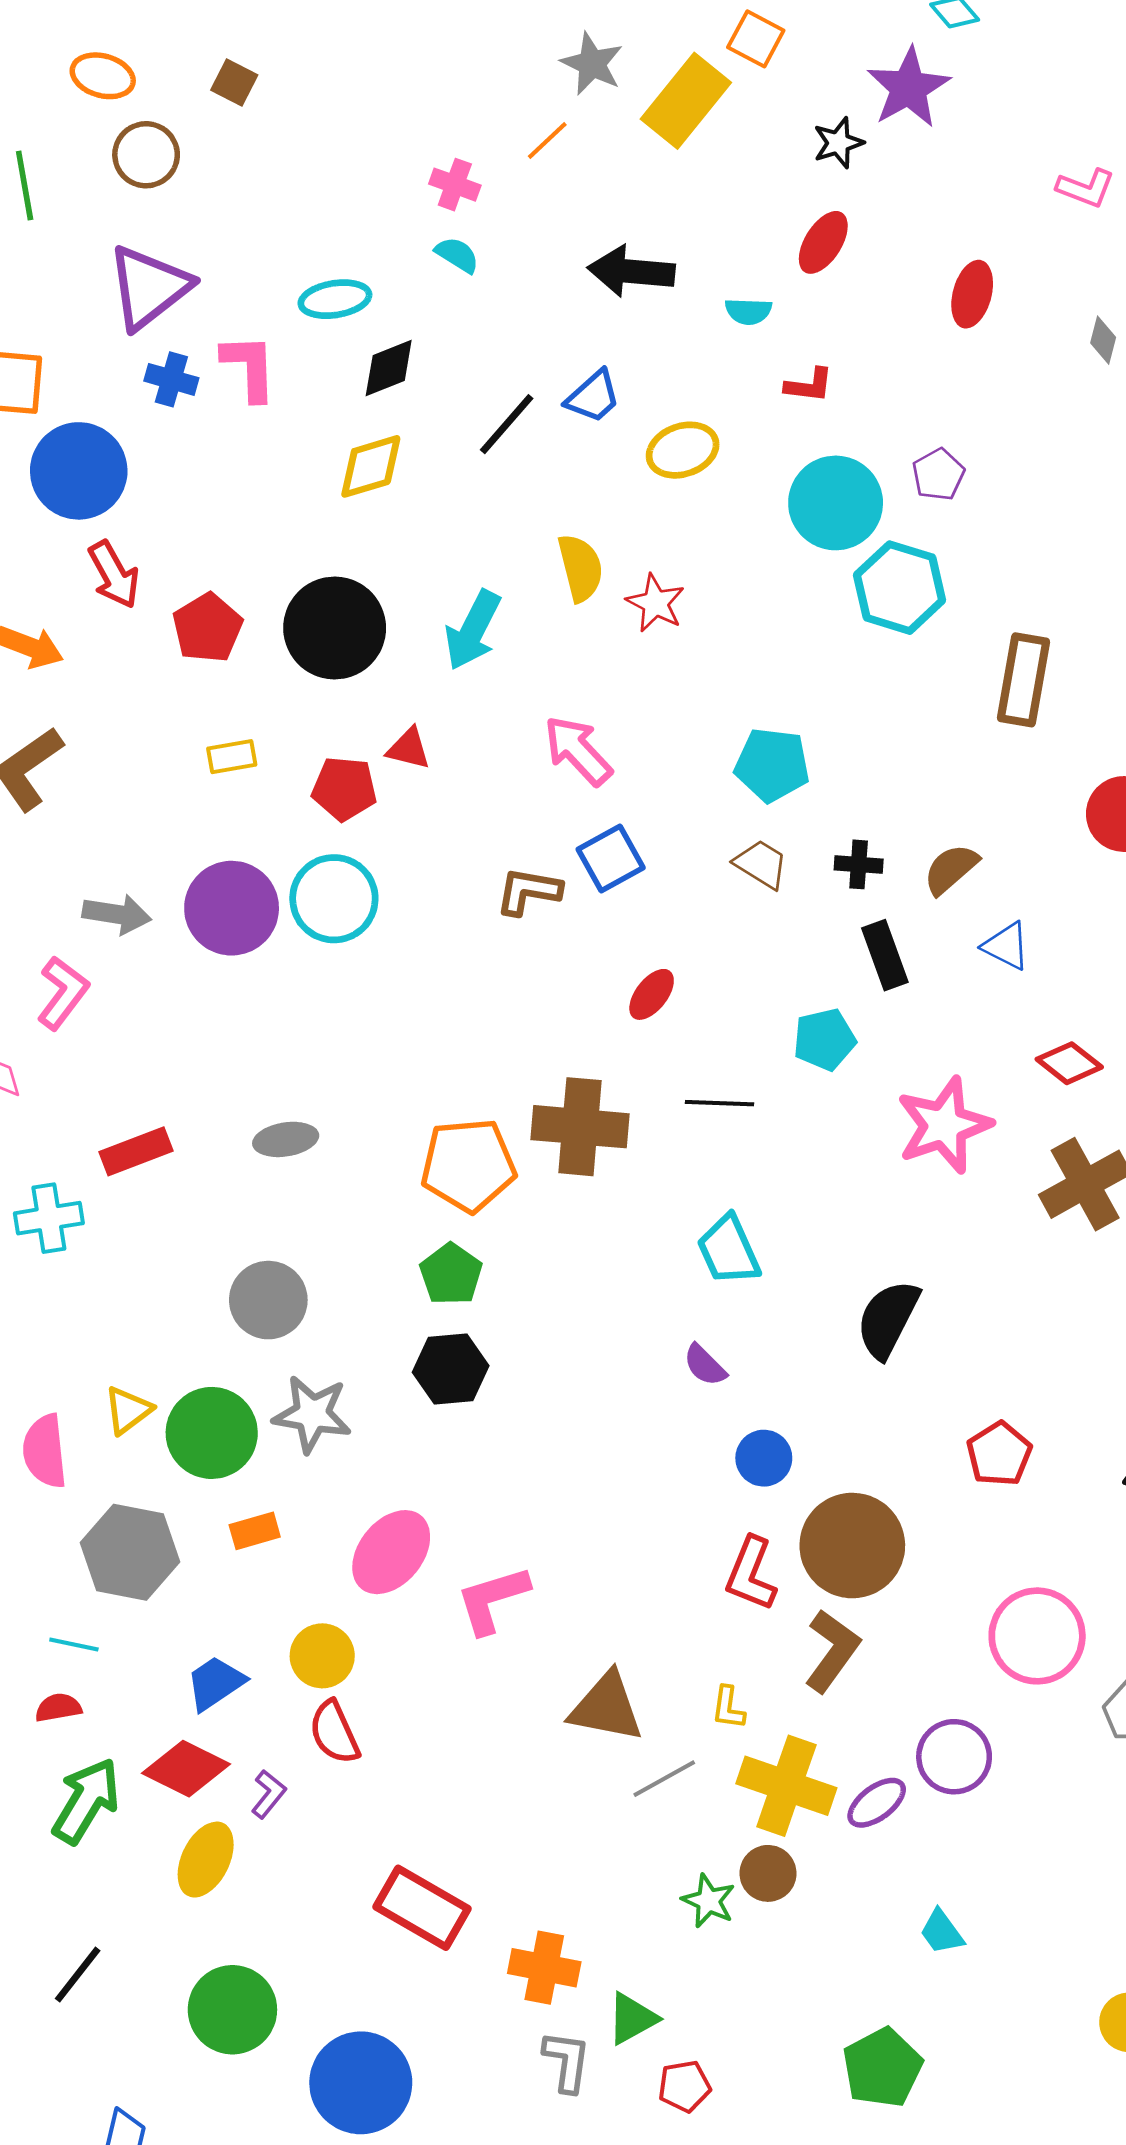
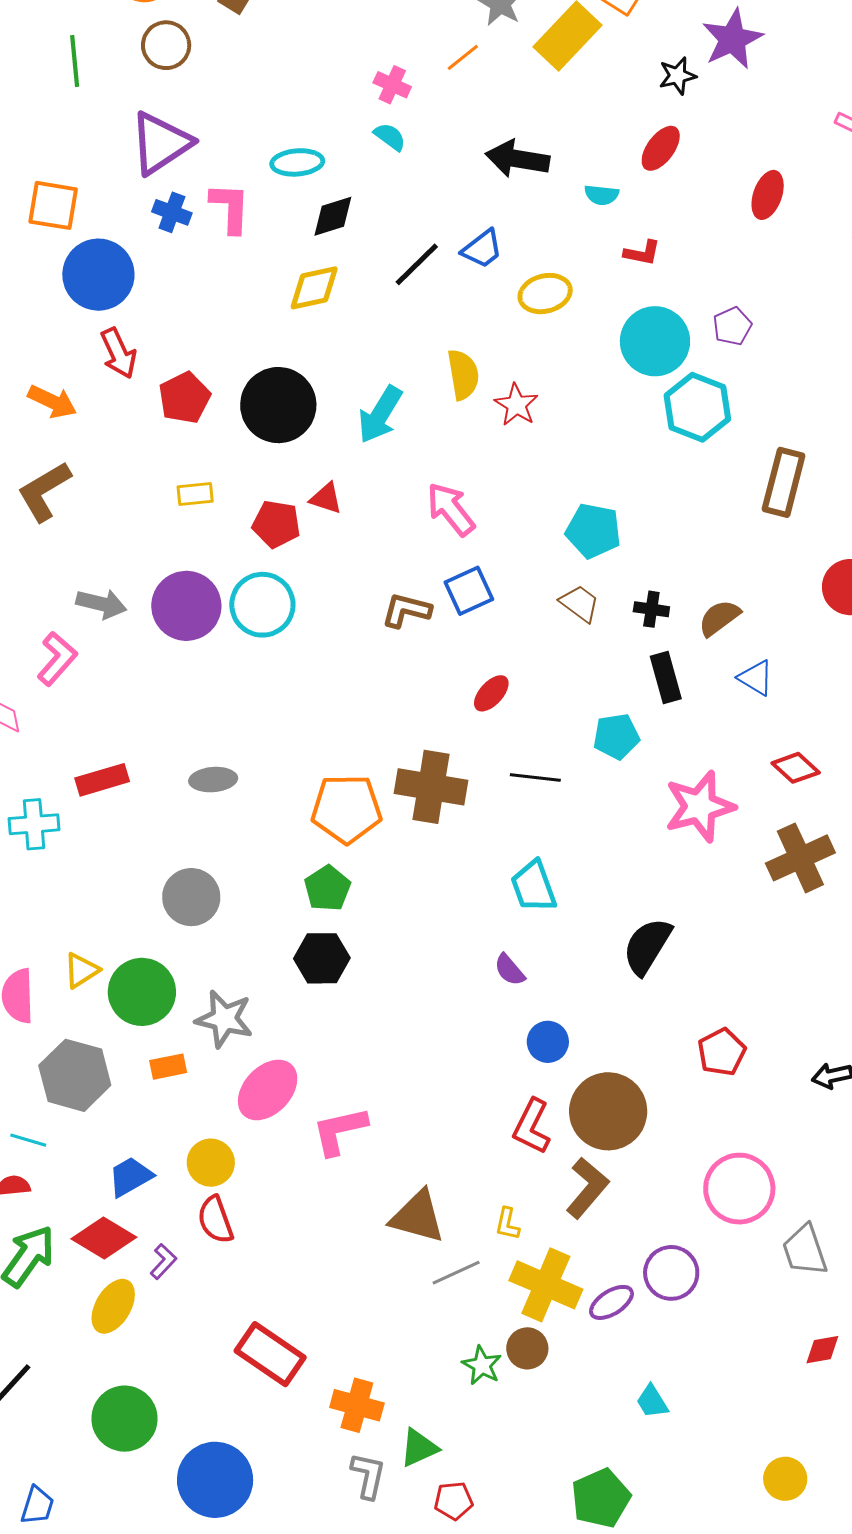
gray star: (312, 1414) -> (224, 1019), moved

